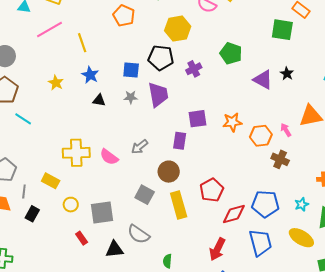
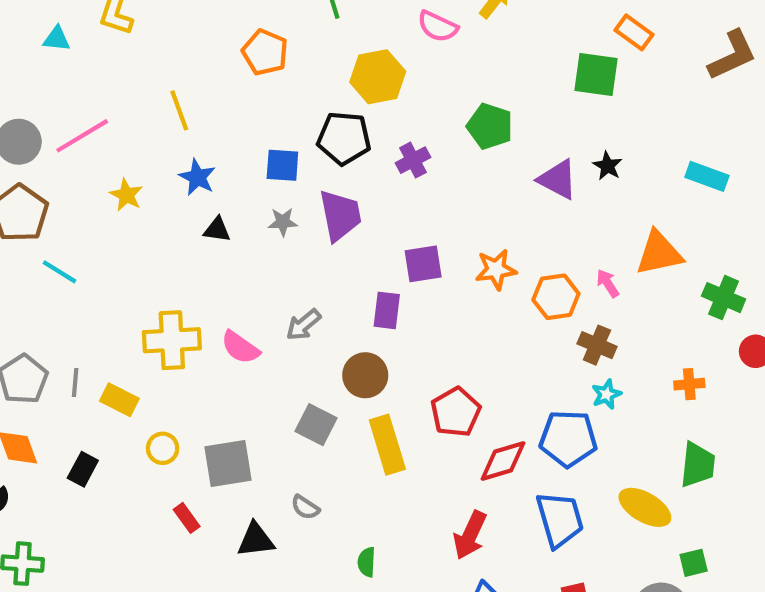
pink line: (50, 29) -> (82, 136), moved
gray line: (24, 192) -> (75, 382), moved
cyan star: (302, 204) -> (606, 394), moved
gray semicircle: (139, 234) -> (305, 507), size x0.6

